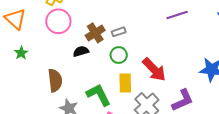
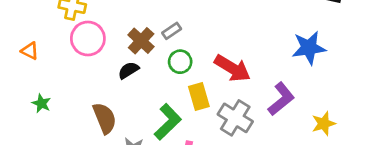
orange triangle: (15, 19) -> (30, 51), size x0.6
green star: (21, 53) -> (41, 103), moved
green L-shape: (99, 95) -> (168, 122), turned 88

